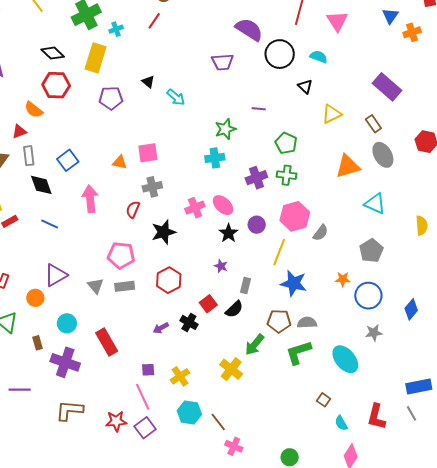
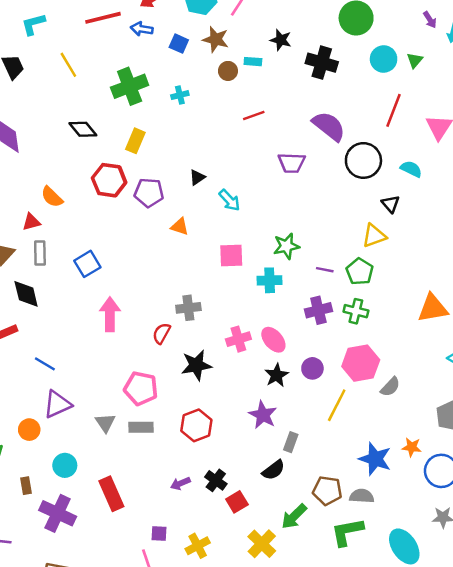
red line: (154, 21) -> (254, 116), moved, turned 30
cyan cross: (116, 29) -> (180, 95), moved
yellow rectangle: (96, 58) -> (135, 141), size x0.7
black triangle: (148, 82) -> (197, 177), turned 40
red hexagon: (56, 85) -> (109, 180), moved
purple line: (259, 109) -> (325, 270), moved
yellow triangle: (332, 114) -> (374, 236), moved
pink square: (148, 153) -> (231, 256), moved
orange triangle: (120, 162) -> (180, 227), moved
black diamond: (41, 185) -> (26, 294), moved
blue line: (50, 224) -> (45, 364), moved
purple star: (221, 266) -> (263, 415), size x1.6
blue star: (294, 283) -> (375, 459), moved
red square: (208, 304) -> (237, 502), moved

